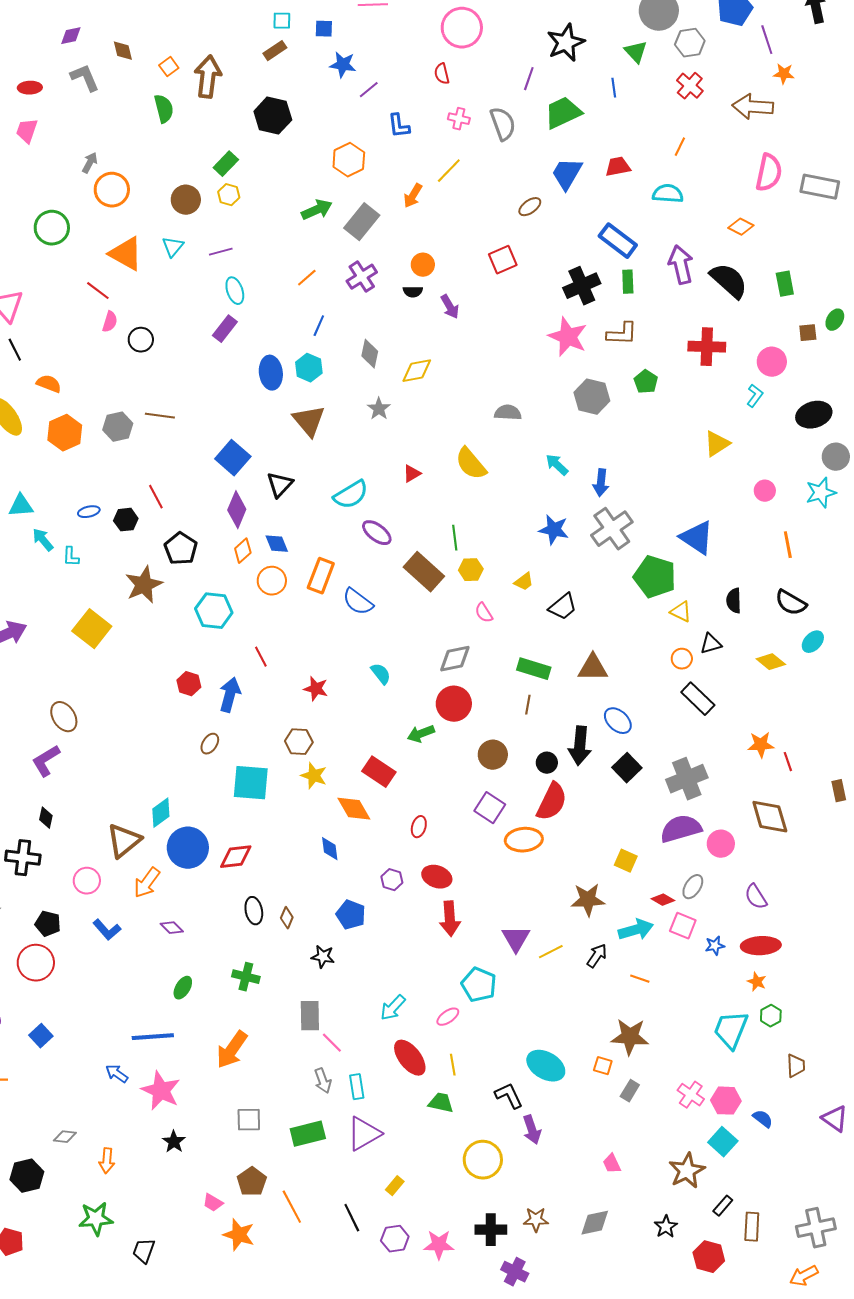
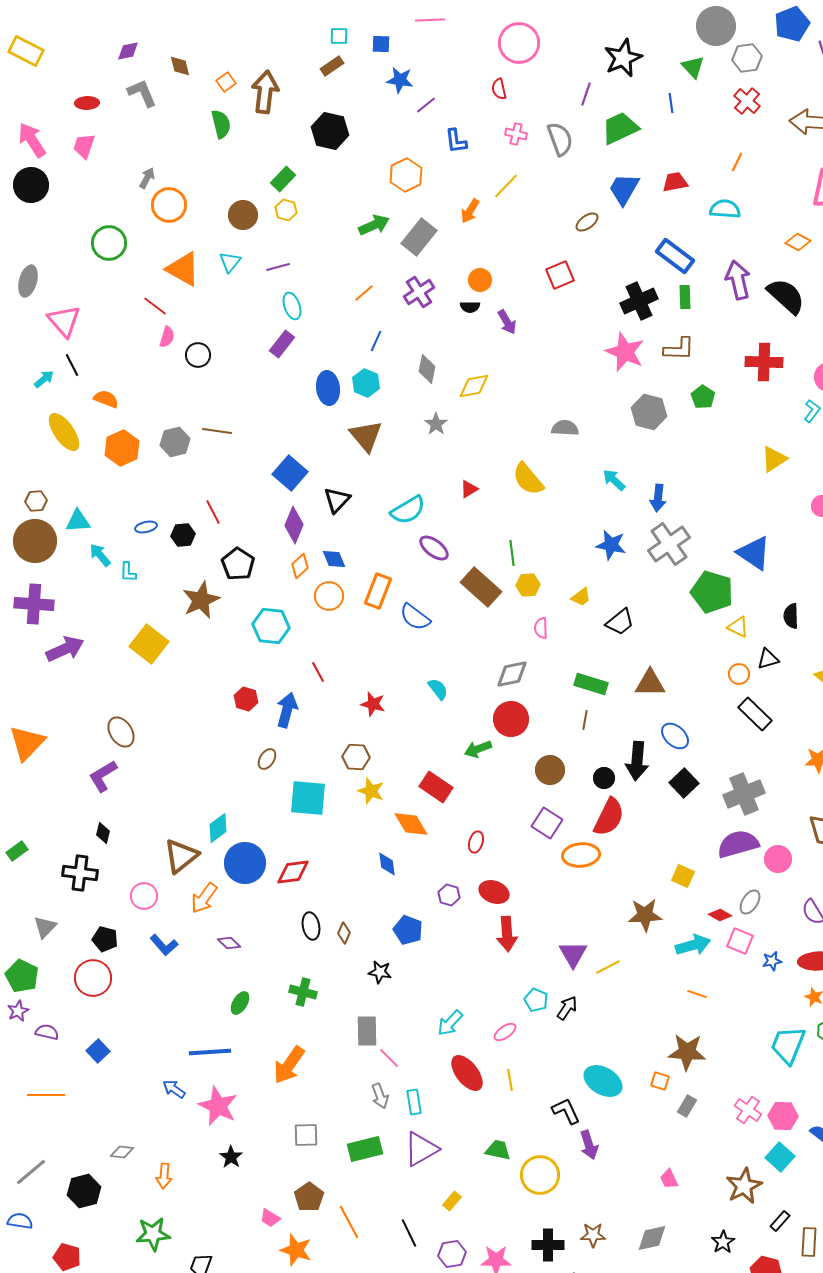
pink semicircle: (484, 613) -> (541, 628), turned 30
black arrow: (597, 956) -> (567, 1008), moved
cyan pentagon: (479, 985) -> (536, 1000), size x0.7
green trapezoid: (441, 1103) -> (498, 1150), moved

